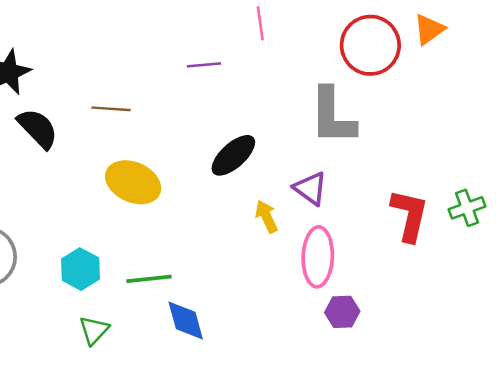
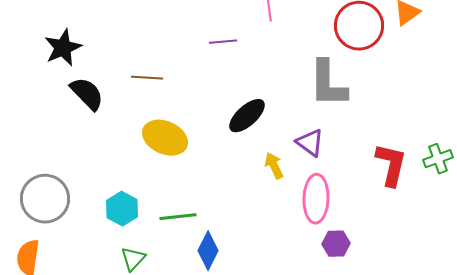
blue diamond: (186, 320) -> (208, 251), turned 42

